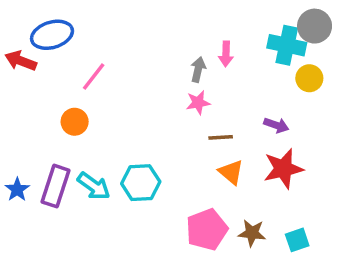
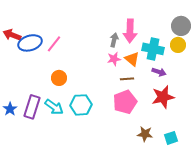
gray circle: (315, 26) -> (181, 26), moved
blue ellipse: (52, 35) -> (30, 43), moved
cyan cross: (287, 45) -> (153, 49), moved
pink arrow: (226, 54) -> (130, 31), size x1.6
orange circle: (75, 122) -> (59, 78), moved
orange triangle: (231, 172) -> (132, 59), moved
pink pentagon: (207, 230) -> (125, 102), moved

